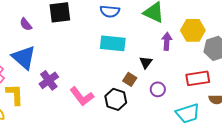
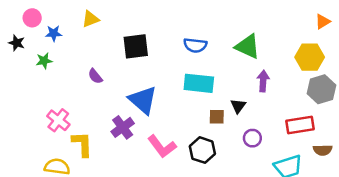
purple semicircle: (26, 24) -> (95, 76), moved
yellow hexagon: (193, 30) -> (310, 57), moved
blue triangle: (24, 57) -> (143, 100), moved
brown square: (130, 79) -> (217, 117), moved, turned -32

